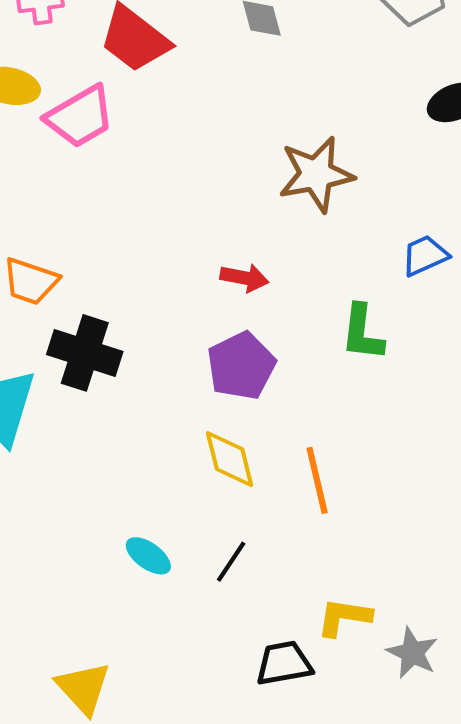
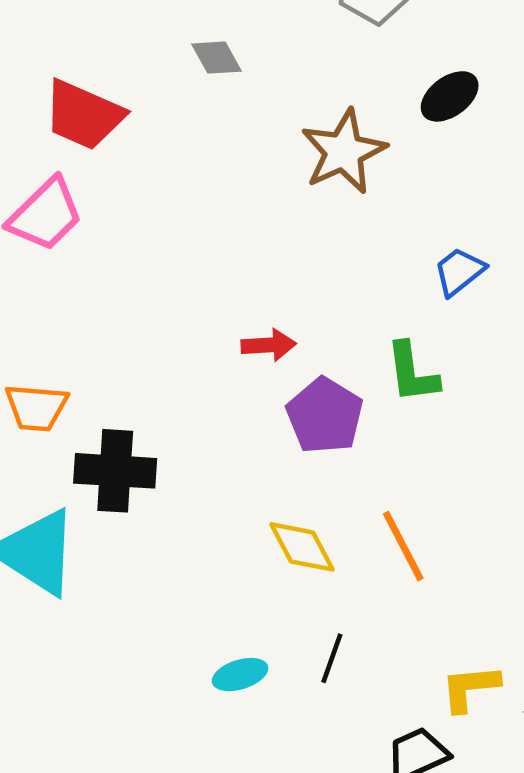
brown star: (316, 174) -> (344, 152), moved
purple pentagon: (241, 366) -> (325, 416), moved
cyan ellipse: (148, 556) -> (240, 675), turned -39

